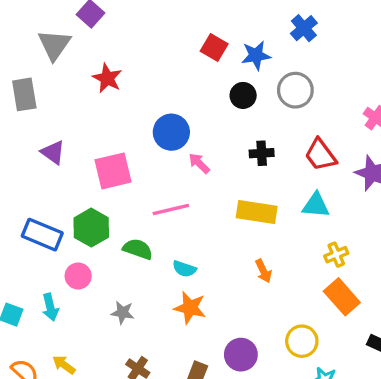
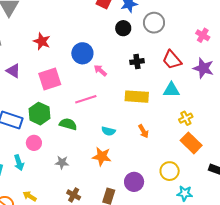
red star: (107, 78) -> (42, 41), moved
cyan semicircle: (184, 269) -> (108, 131), moved

